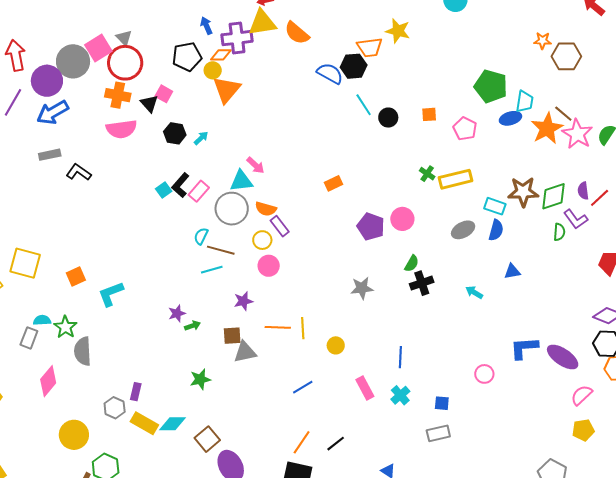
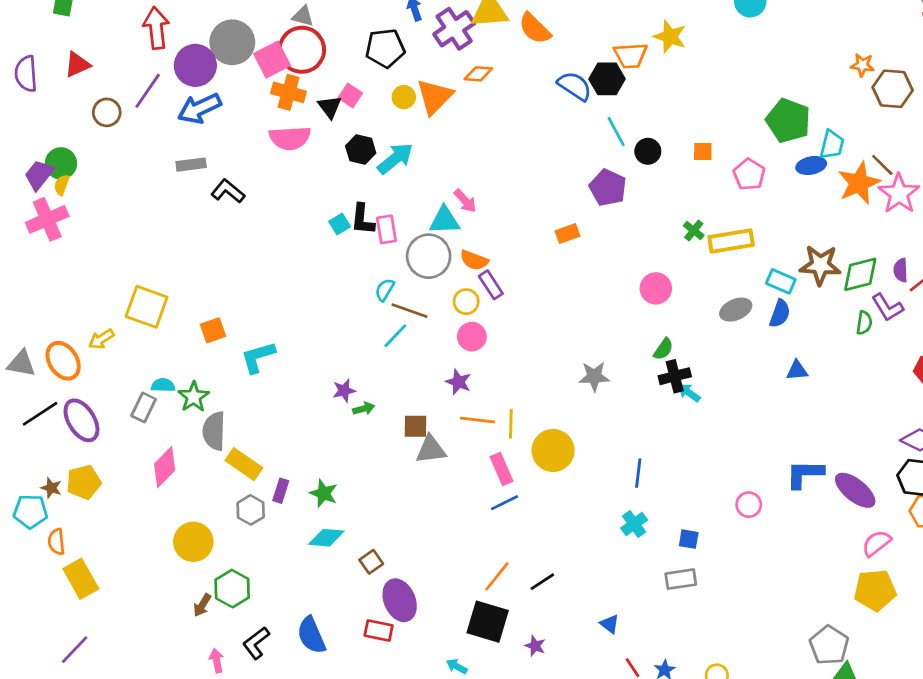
gray triangle: (124, 38) -> (303, 16), turned -36
purple cross: (237, 38) -> (454, 29), turned -32
pink square: (98, 48) -> (272, 60), moved
orange diamond: (221, 55) -> (478, 74), moved
yellow circle: (213, 70) -> (404, 97), moved
cyan arrow: (201, 138) -> (395, 159), size x1.8
black L-shape: (180, 185) -> (363, 219), turned -40
pink rectangle: (199, 191) -> (386, 229), turned -55
purple pentagon: (371, 227) -> (608, 188), moved
cyan line: (212, 270) -> (395, 336), turned -35
cyan arrow: (474, 292) -> (689, 393), moved
purple star: (243, 301) -> (458, 382), moved, turned 30
yellow circle: (336, 345) -> (553, 450), size x1.8
green star: (200, 379) -> (324, 493), moved, turned 30
pink rectangle: (365, 388) -> (501, 469), moved
yellow rectangle: (144, 423) -> (244, 464), moved
yellow pentagon: (583, 430) -> (875, 590), size x1.4
brown square: (207, 439) -> (371, 562), size x0.7

